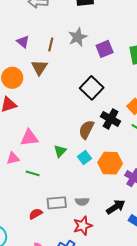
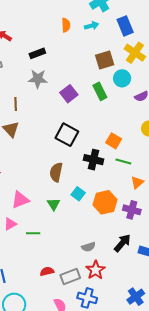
gray star: (78, 37) -> (38, 79), moved, turned -30
brown semicircle: (86, 130) -> (56, 172), moved
cyan square: (85, 157) -> (78, 194), moved
gray rectangle: (57, 203) -> (70, 276), moved
red semicircle: (36, 214) -> (47, 271), turned 32

